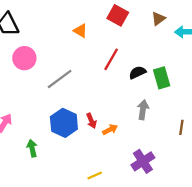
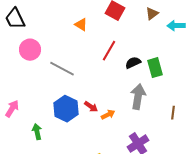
gray line: (60, 79) -> (62, 69), turned 65
gray arrow: (143, 110) -> (138, 97), size x1.4
red arrow: (91, 121) -> (91, 107), turned -32

